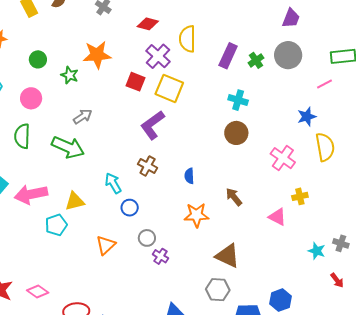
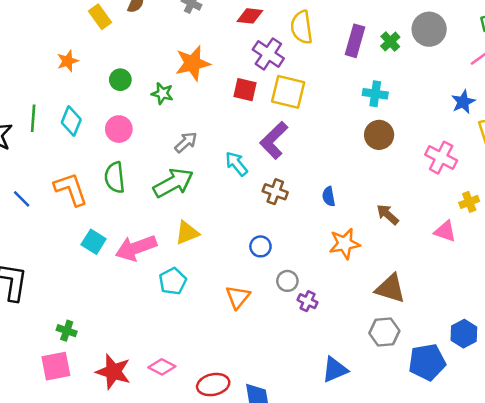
green arrow: (68, 147) -> (173, 183), turned -44
cyan arrow: (113, 183) -> (236, 164), moved
yellow triangle: (75, 201) -> (187, 233), moved

